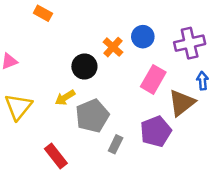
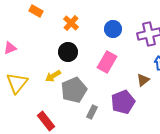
orange cross: (113, 47) -> (71, 23), moved
pink rectangle: (153, 79) -> (107, 62), moved
brown triangle: (182, 103) -> (143, 80), size x0.6

